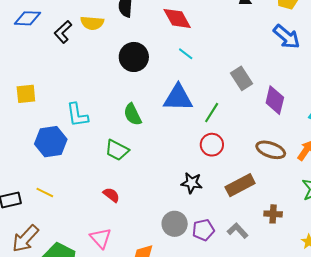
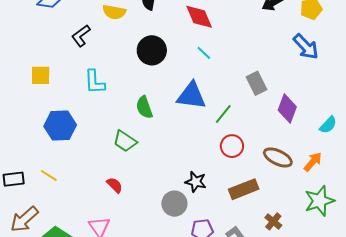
black L-shape: (63, 32) -> (81, 36), moved
cyan L-shape: (77, 115) -> (95, 82), moved
red circle: (212, 145) -> (232, 146), moved
brown cross: (273, 214) -> (273, 221), turned 30
gray circle: (175, 224) -> (174, 204), moved

